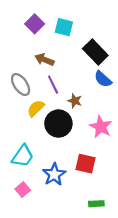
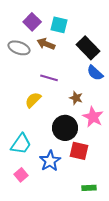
brown arrow: (44, 60) -> (46, 44), moved
gray ellipse: (21, 85) -> (19, 48), moved, turned -35
purple line: (53, 85) -> (49, 78), turned -48
brown star: (75, 101) -> (76, 98), moved
black circle: (58, 124) -> (65, 128), moved

